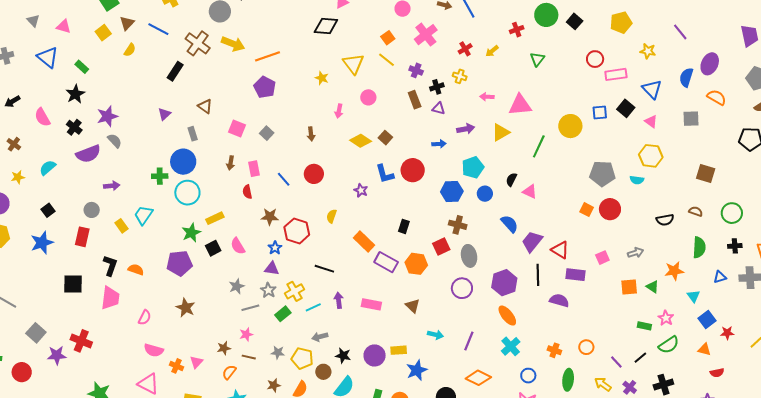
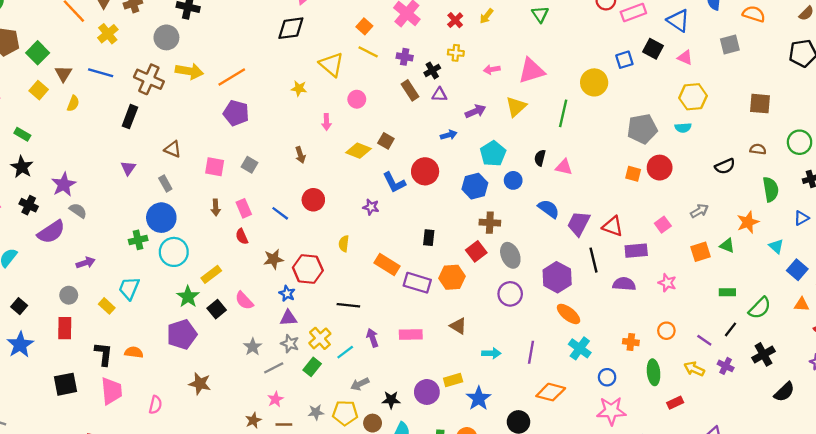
pink star: (666, 318) -> (667, 283), moved

